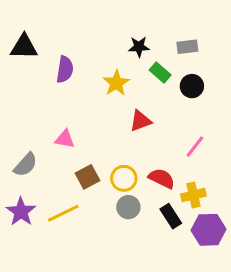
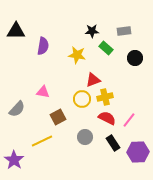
yellow star: (116, 83) -> (77, 55), turned -30
black circle: (192, 86) -> (135, 58), moved
pink line: (195, 147) -> (129, 120), moved
yellow circle: (124, 178) -> (82, 99), moved
yellow cross: (193, 195) -> (105, 97), moved
purple star: (21, 212) -> (14, 160), moved

